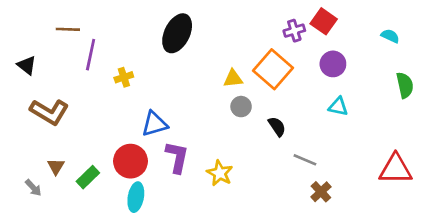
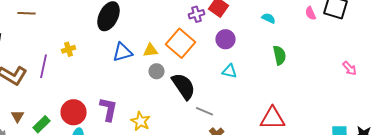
purple line: (91, 55) -> (44, 66), moved
blue triangle: (154, 124) -> (122, 52), moved
black semicircle: (277, 127) -> (184, 86), size x1.8

